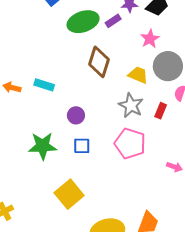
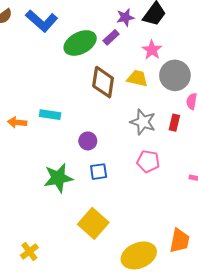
yellow trapezoid: (138, 75) -> (137, 78), moved
pink pentagon: (130, 144) -> (148, 161), size x0.7

